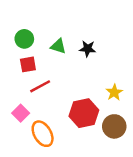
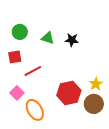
red square: (28, 64) -> (15, 57), moved
yellow star: (114, 92) -> (96, 84), moved

